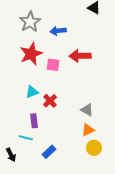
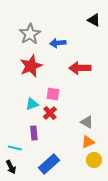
pink square: (53, 65) -> (53, 94), moved
cyan line: (26, 138) -> (15, 148), moved
blue rectangle: (49, 152) -> (49, 164), size x1.5

